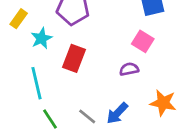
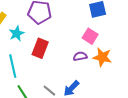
orange star: (163, 103) -> (102, 57), moved

